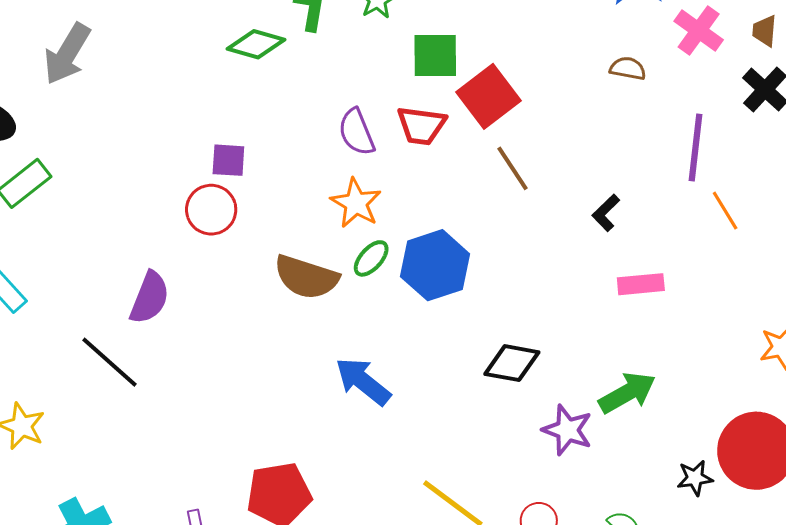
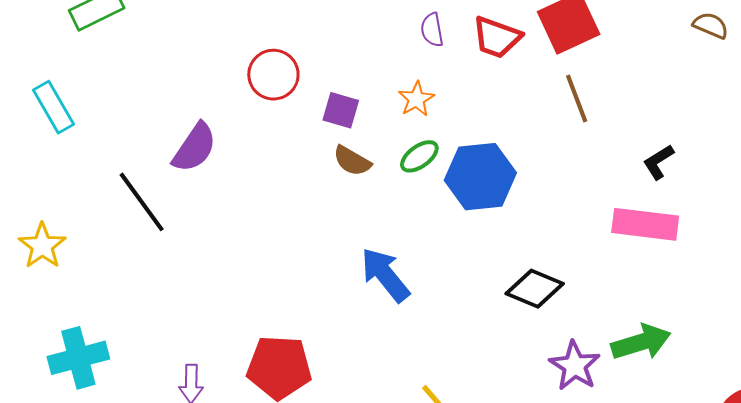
purple semicircle: (357, 132) -> (432, 30), size x0.7
purple square: (228, 160) -> (341, 110), moved
orange star: (356, 203) -> (416, 99), size x0.7
brown semicircle: (306, 277) -> (352, 161), size x0.6
pink rectangle: (641, 284) -> (645, 224), moved, size x1.4

